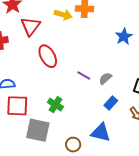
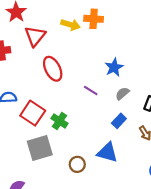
blue star: (124, 37) -> (114, 67), moved
gray semicircle: (105, 78) -> (122, 93), moved
red square: (17, 106) -> (33, 113), moved, turned 30
gray square: (38, 130) -> (40, 148), turned -30

